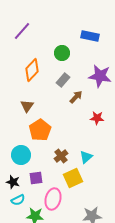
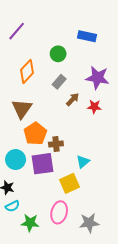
brown triangle: (27, 106) -> (22, 109), size x1.5
red star: (97, 118) -> (94, 107), moved
brown cross: (61, 156) -> (56, 144), moved, turned 32
purple square: (36, 178) -> (42, 164), moved, size x1.6
pink ellipse: (53, 199) -> (59, 212), moved

